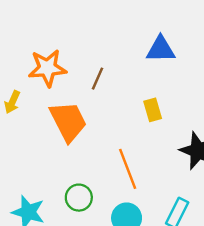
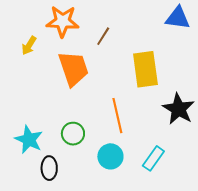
blue triangle: (161, 49) -> (178, 18), moved
yellow rectangle: (153, 110) -> (145, 69), size x1.8

